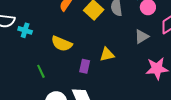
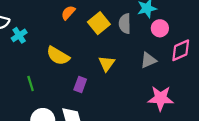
cyan cross: (25, 30) -> (19, 35), turned 32
yellow triangle: (107, 54) -> (107, 63), moved, turned -49

